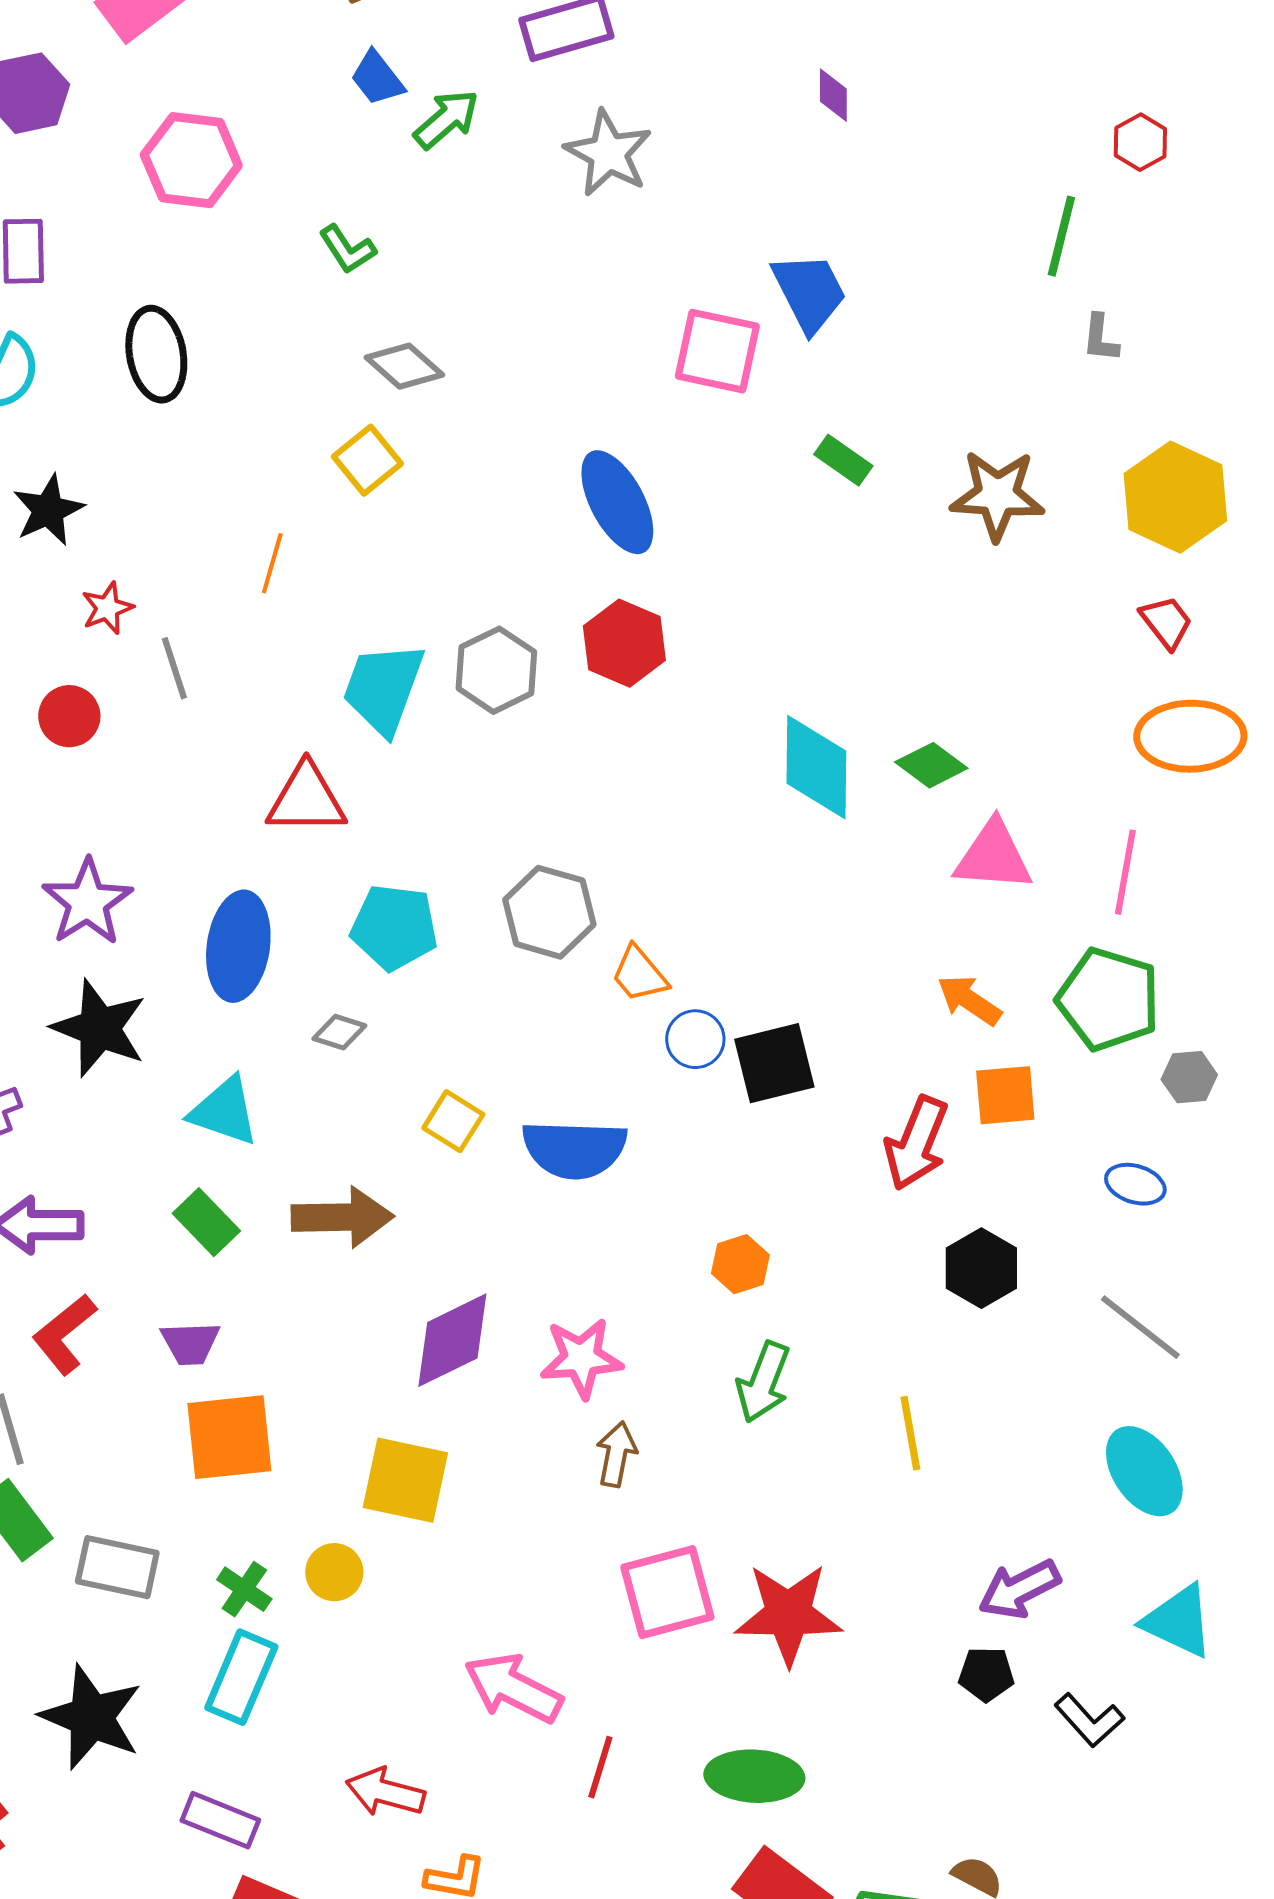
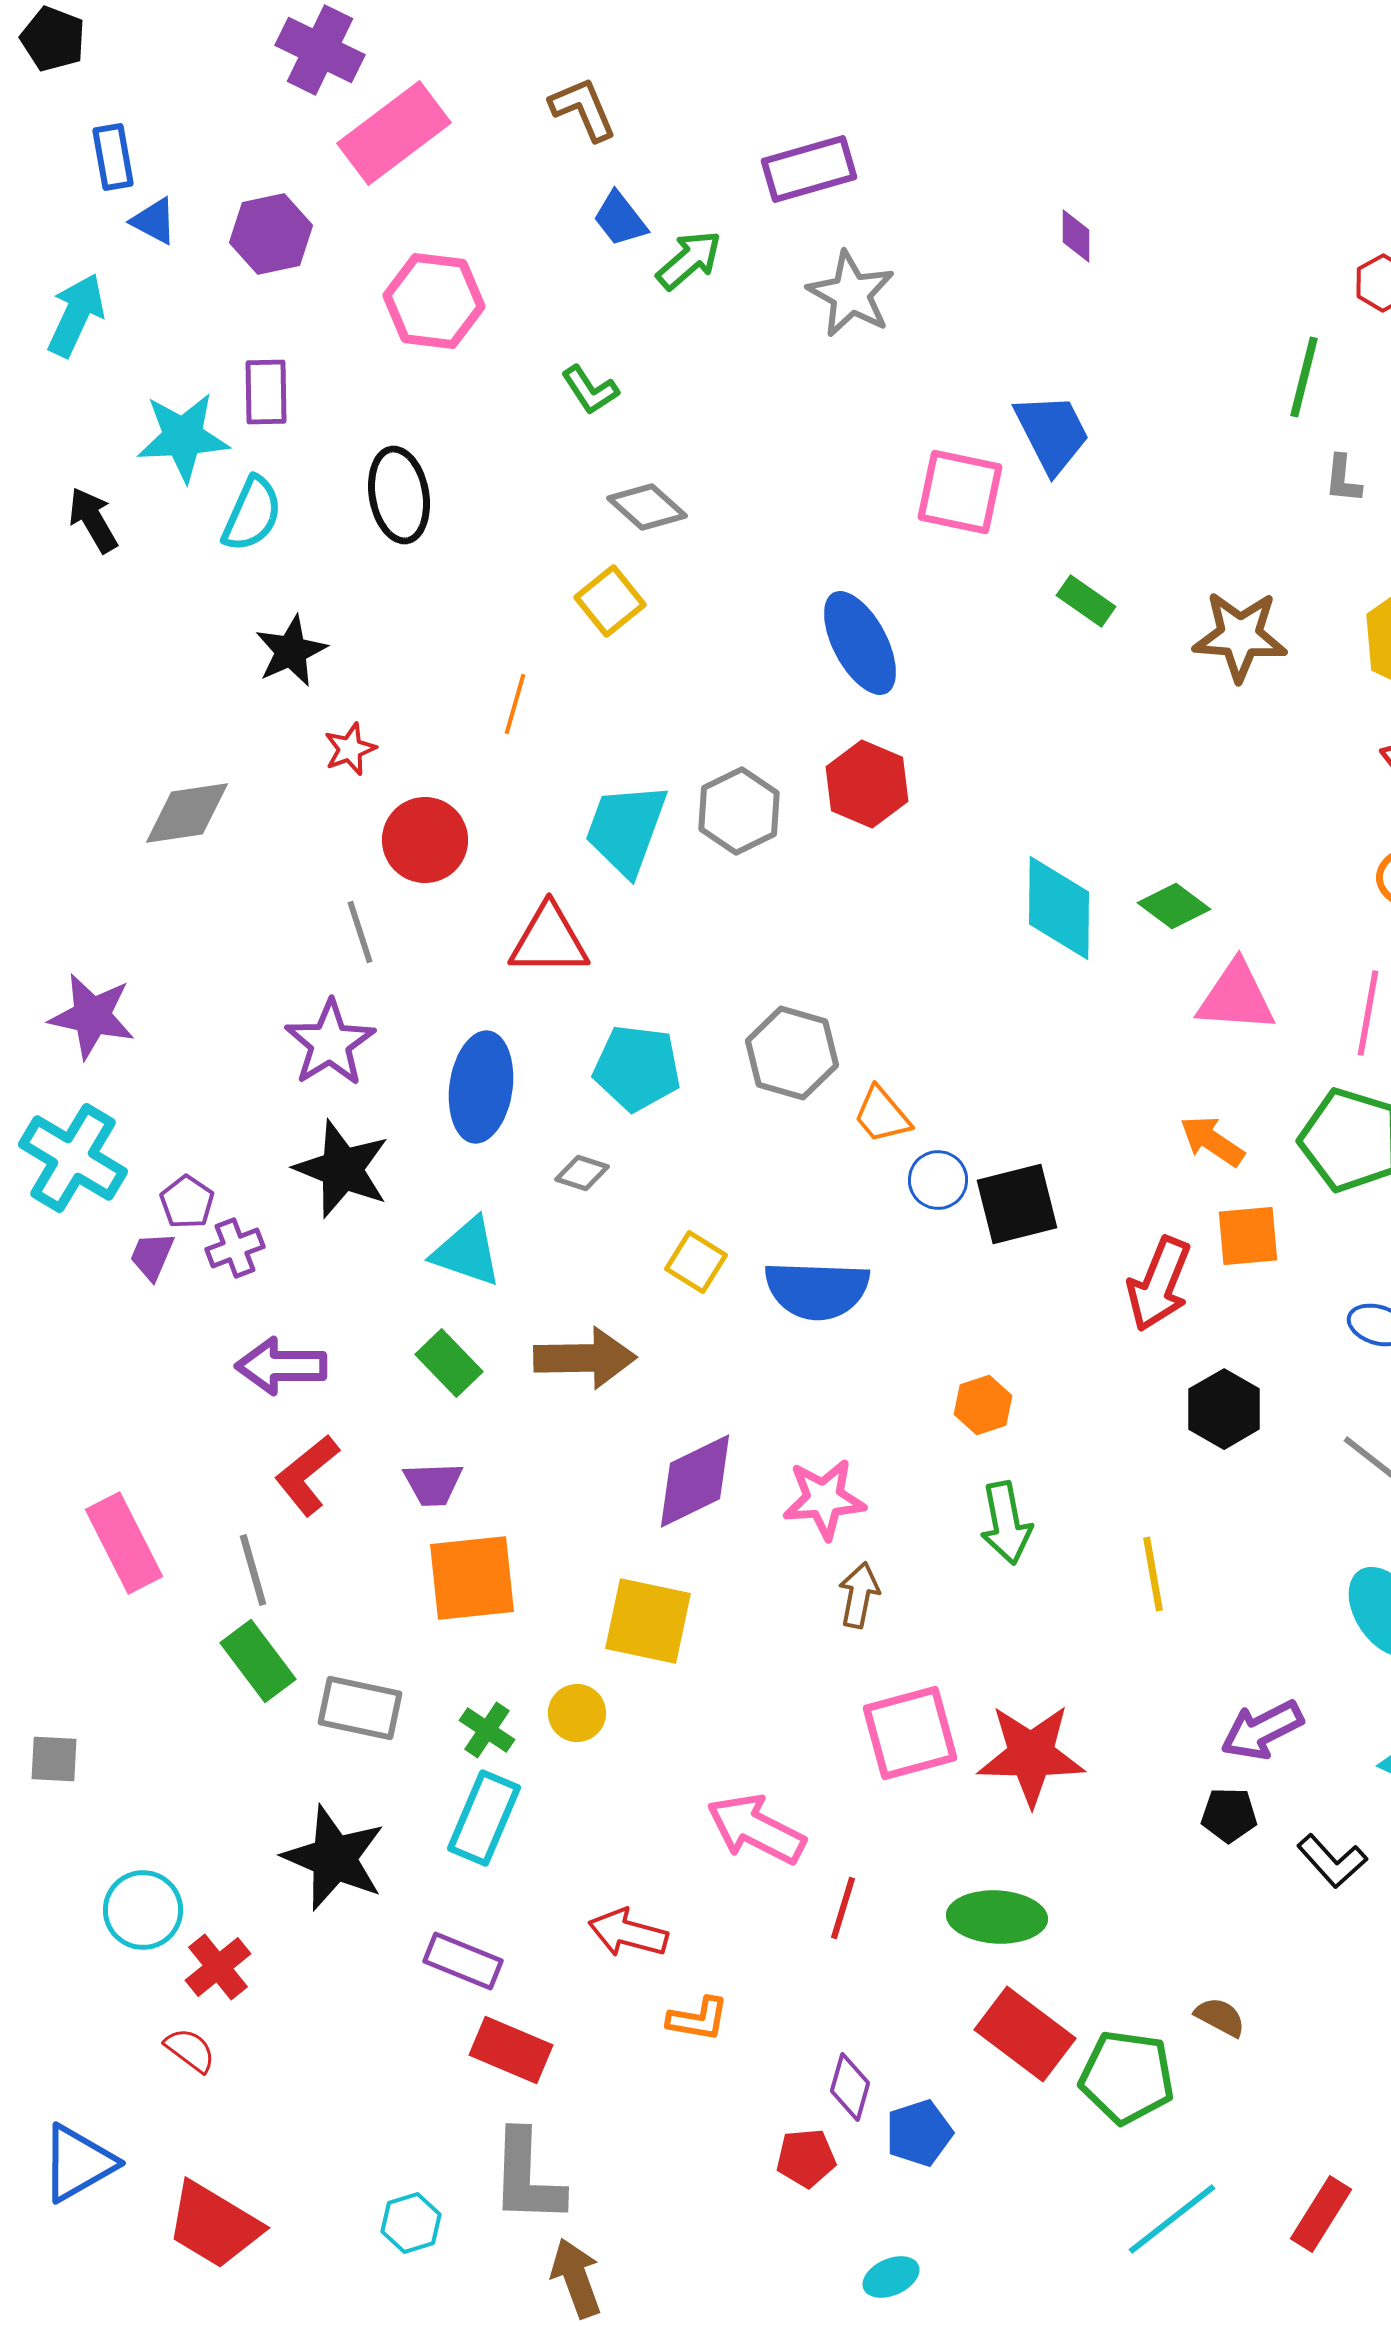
gray line: (174, 668) -> (360, 932), moved
red circle: (69, 716) -> (425, 840), moved, size x1.4
green arrow: (763, 1382) -> (1006, 1523), turned -32

